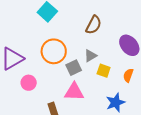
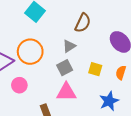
orange circle: (54, 51) -> (30, 52), moved
gray triangle: (90, 56) -> (69, 46), moved

